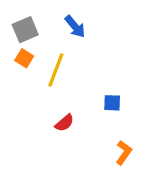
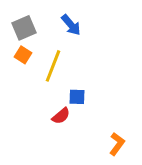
blue square: (112, 103) -> (77, 97), moved

